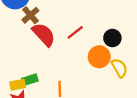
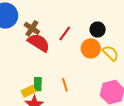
brown cross: (30, 15) -> (32, 28), moved
green rectangle: (30, 80) -> (38, 84), turned -56

